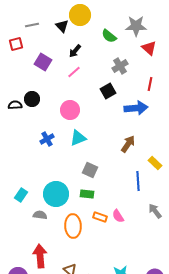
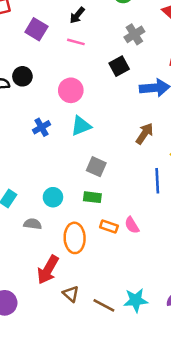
pink line: (74, 72) -> (76, 42), turned 56
cyan circle: (56, 194) -> (53, 197), size x0.6
red arrow: (40, 256) -> (48, 270), moved, turned -145

